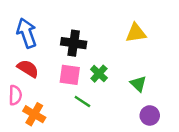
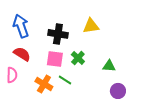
yellow triangle: (136, 33) -> (91, 26), moved
green triangle: (138, 84) -> (109, 66), turned -40
orange cross: (34, 114) -> (44, 84), moved

